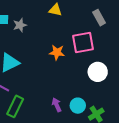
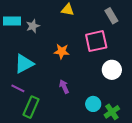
orange star: (57, 52) -> (62, 51), moved
purple arrow: (57, 105) -> (64, 87), moved

